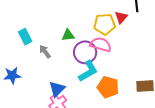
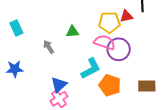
red triangle: (121, 17) -> (126, 16), turned 32
cyan rectangle: (25, 37) -> (16, 28), moved
purple circle: (85, 52) -> (119, 49), moved

